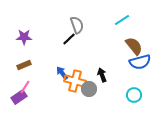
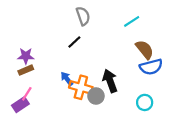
gray semicircle: (77, 25) -> (83, 16), moved
purple star: (24, 37) -> (26, 56), moved
black arrow: (102, 75) -> (110, 81), size x1.5

